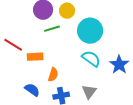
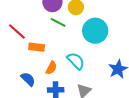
green line: (52, 29) -> (58, 22), turned 35
cyan semicircle: (91, 59) -> (76, 61), moved

